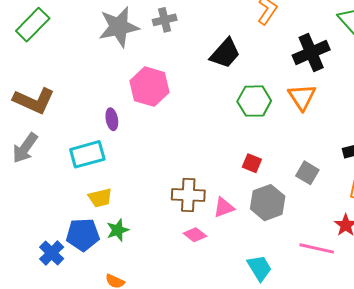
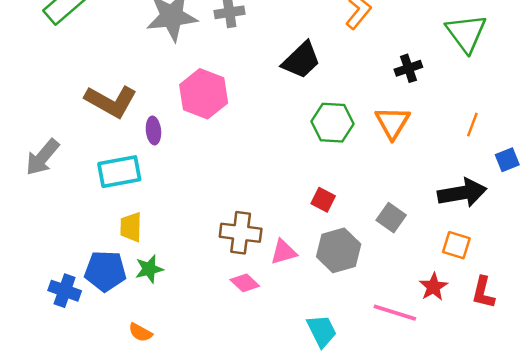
black cross: (311, 52) -> (408, 68), size x0.6
brown L-shape: (34, 101) -> (111, 101), moved
yellow trapezoid: (100, 198) -> (131, 227), turned 100
blue cross: (52, 253) -> (65, 291), turned -30

